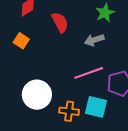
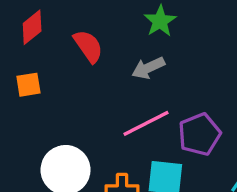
orange square: (21, 41) -> (28, 85), turned -35

